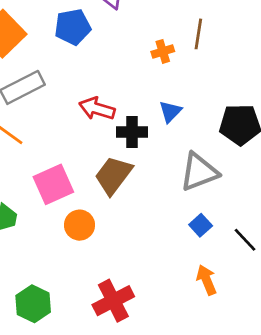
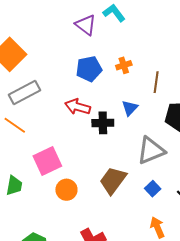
blue pentagon: (73, 27) -> (89, 69), moved
brown line: (198, 34) -> (156, 82), moved
brown trapezoid: (113, 175) -> (113, 180), moved

